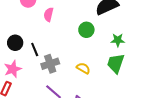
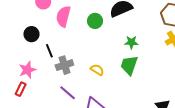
pink semicircle: (49, 15) -> (63, 16), size x1.5
green circle: (86, 30) -> (95, 21), moved
black circle: (15, 43) -> (32, 34), moved

